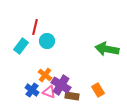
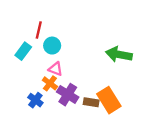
orange rectangle: (98, 90) -> (109, 100), size x1.6
pink triangle: (49, 92) -> (55, 69), moved
brown rectangle: (72, 96) -> (91, 102), moved

